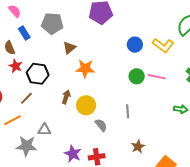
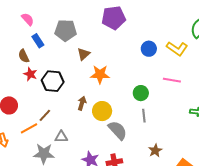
green circle: (137, 76) -> (141, 93), moved
brown line: (26, 98) -> (45, 115), moved
gray semicircle: (101, 125) -> (118, 130), size x1.5

